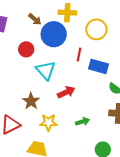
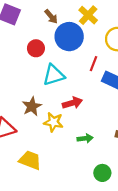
yellow cross: (67, 13) -> (88, 15), turned 30
cyan triangle: (46, 70) -> (54, 75), turned 45
yellow star: (48, 122) -> (53, 122), moved

